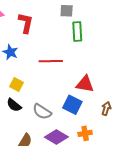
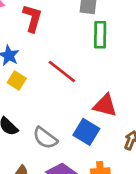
red line: (51, 61) -> (62, 71), turned 35
yellow square: (16, 85) -> (17, 80), moved

